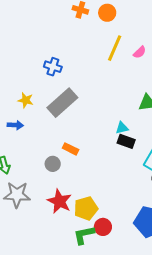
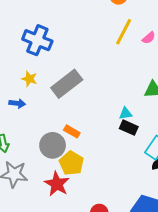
blue cross: (53, 67) -> (37, 40), moved, size x1.6
gray circle: (53, 164) -> (53, 145), size x1.6
yellow pentagon: (86, 208) -> (71, 163), moved, turned -30

